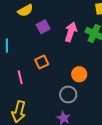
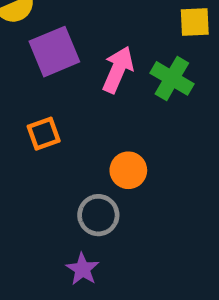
purple square: (43, 27) -> (54, 52), size x1.5

